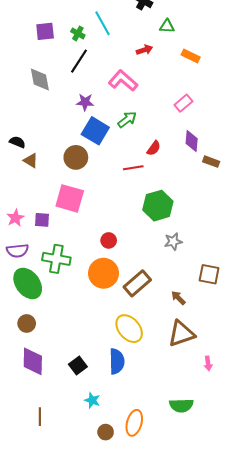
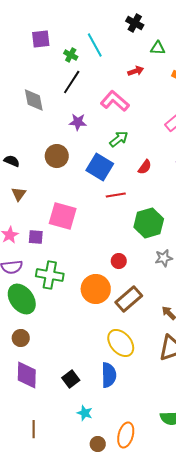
purple square: (45, 31) -> (41, 39), moved
blue square: (95, 131) -> (100, 167), moved
brown circle: (76, 157) -> (57, 156), moved
brown triangle: (31, 161) -> (19, 194), moved, turned 35
red line: (133, 168) -> (116, 195), moved
red circle: (109, 240) -> (119, 261), moved

